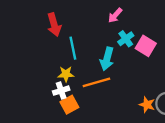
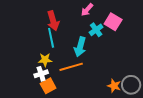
red arrow: (54, 25) -> (53, 21), moved
pink square: (146, 46) -> (113, 22), moved

